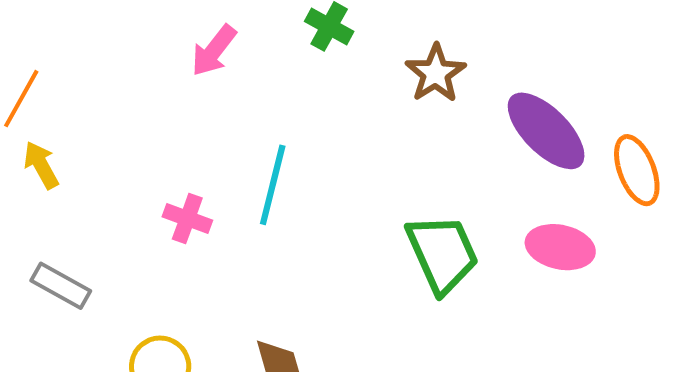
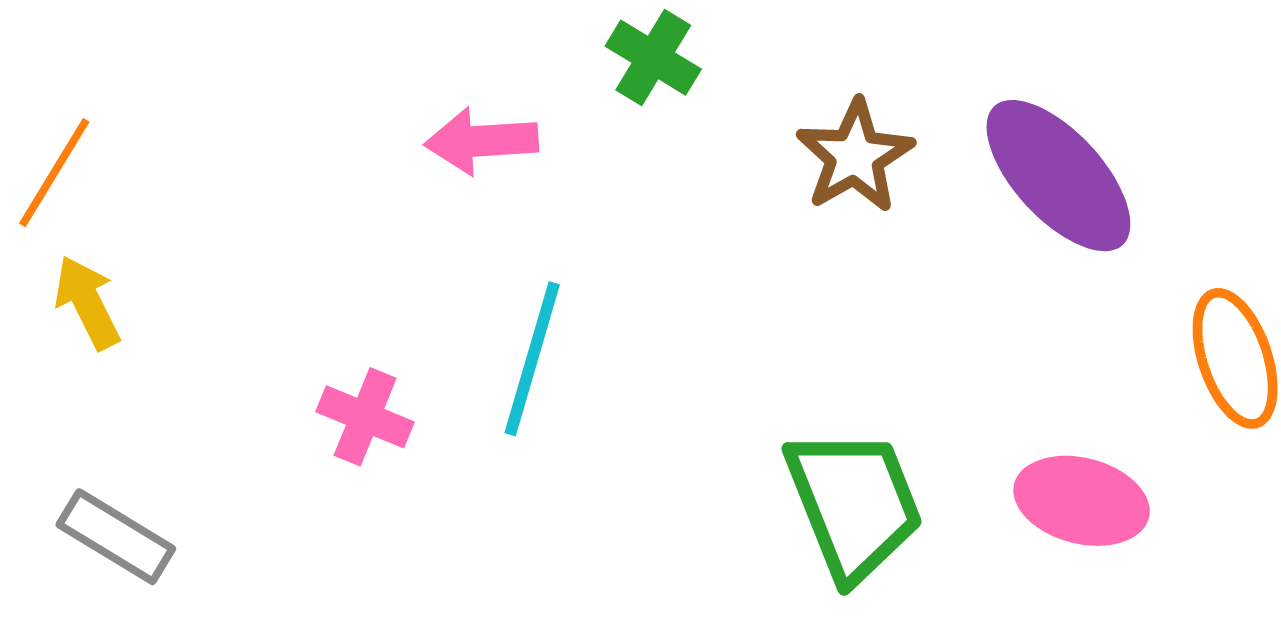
pink arrow: (214, 51) -> (481, 141), moved, turned 46
purple ellipse: (546, 131) -> (1058, 176), moved

